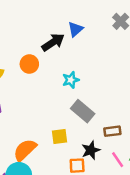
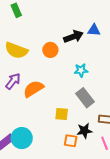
blue triangle: (75, 29) -> (94, 30), turned 32
orange semicircle: (25, 150) -> (33, 89), moved

